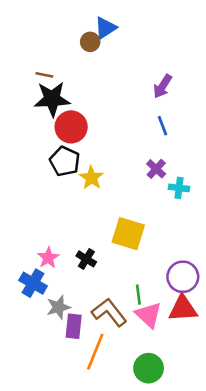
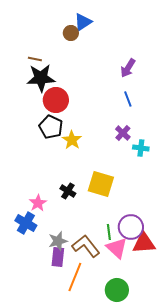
black cross: (86, 259) -> (68, 191), moved
purple circle: (183, 277) -> (131, 227), moved
gray star: (58, 307) -> (58, 241), moved

